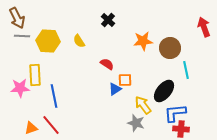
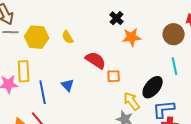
black cross: (108, 20) -> (117, 18), moved
brown circle: (170, 48) -> (174, 34), moved
red semicircle: (107, 64) -> (96, 60), size x1.5
blue triangle: (115, 89) -> (68, 85), moved, turned -40

